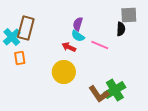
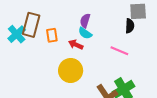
pink line: (100, 45) -> (119, 51), moved
orange rectangle: (20, 58) -> (52, 35), moved

